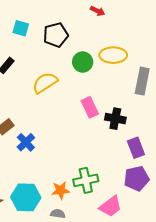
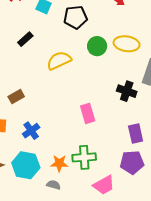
pink rectangle: (90, 107) -> (88, 113), moved
black cross: (115, 119) -> (127, 91), moved
blue cross: (26, 142) -> (31, 131), moved

